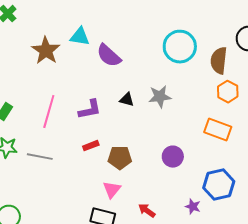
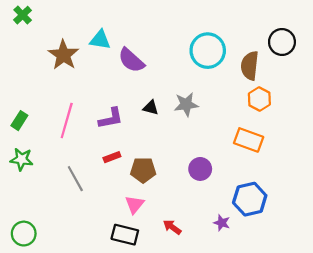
gray line: (40, 157) -> (75, 179), moved, turned 50

